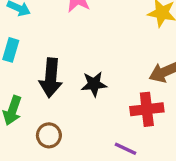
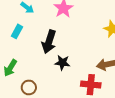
black arrow: (51, 78) -> (49, 42), moved

